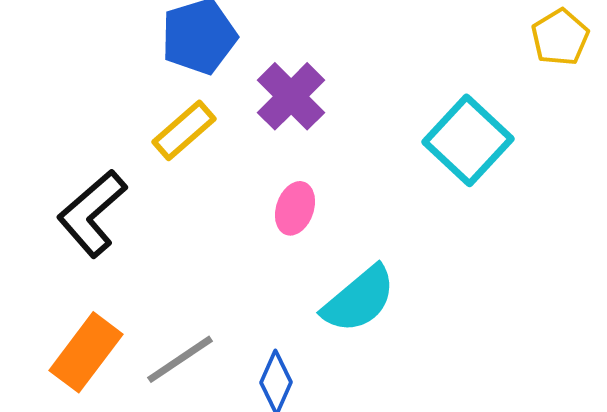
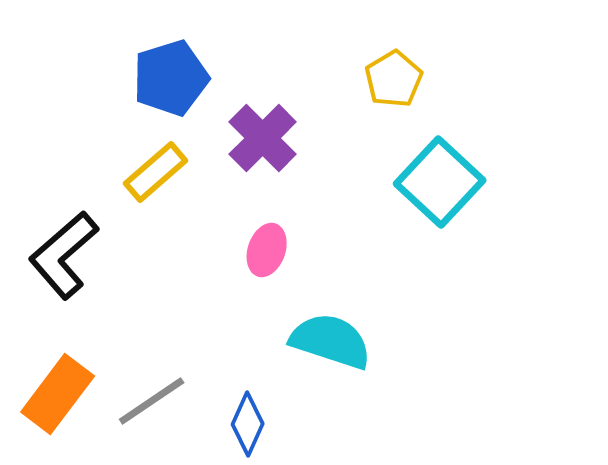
yellow pentagon: (560, 37) -> (394, 79), moved
cyan semicircle: (359, 299) -> (331, 341), turned -122

